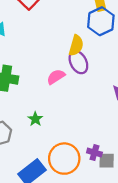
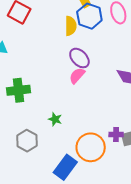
yellow semicircle: (76, 45) -> (71, 26), moved
pink semicircle: (56, 77) -> (77, 76), moved

